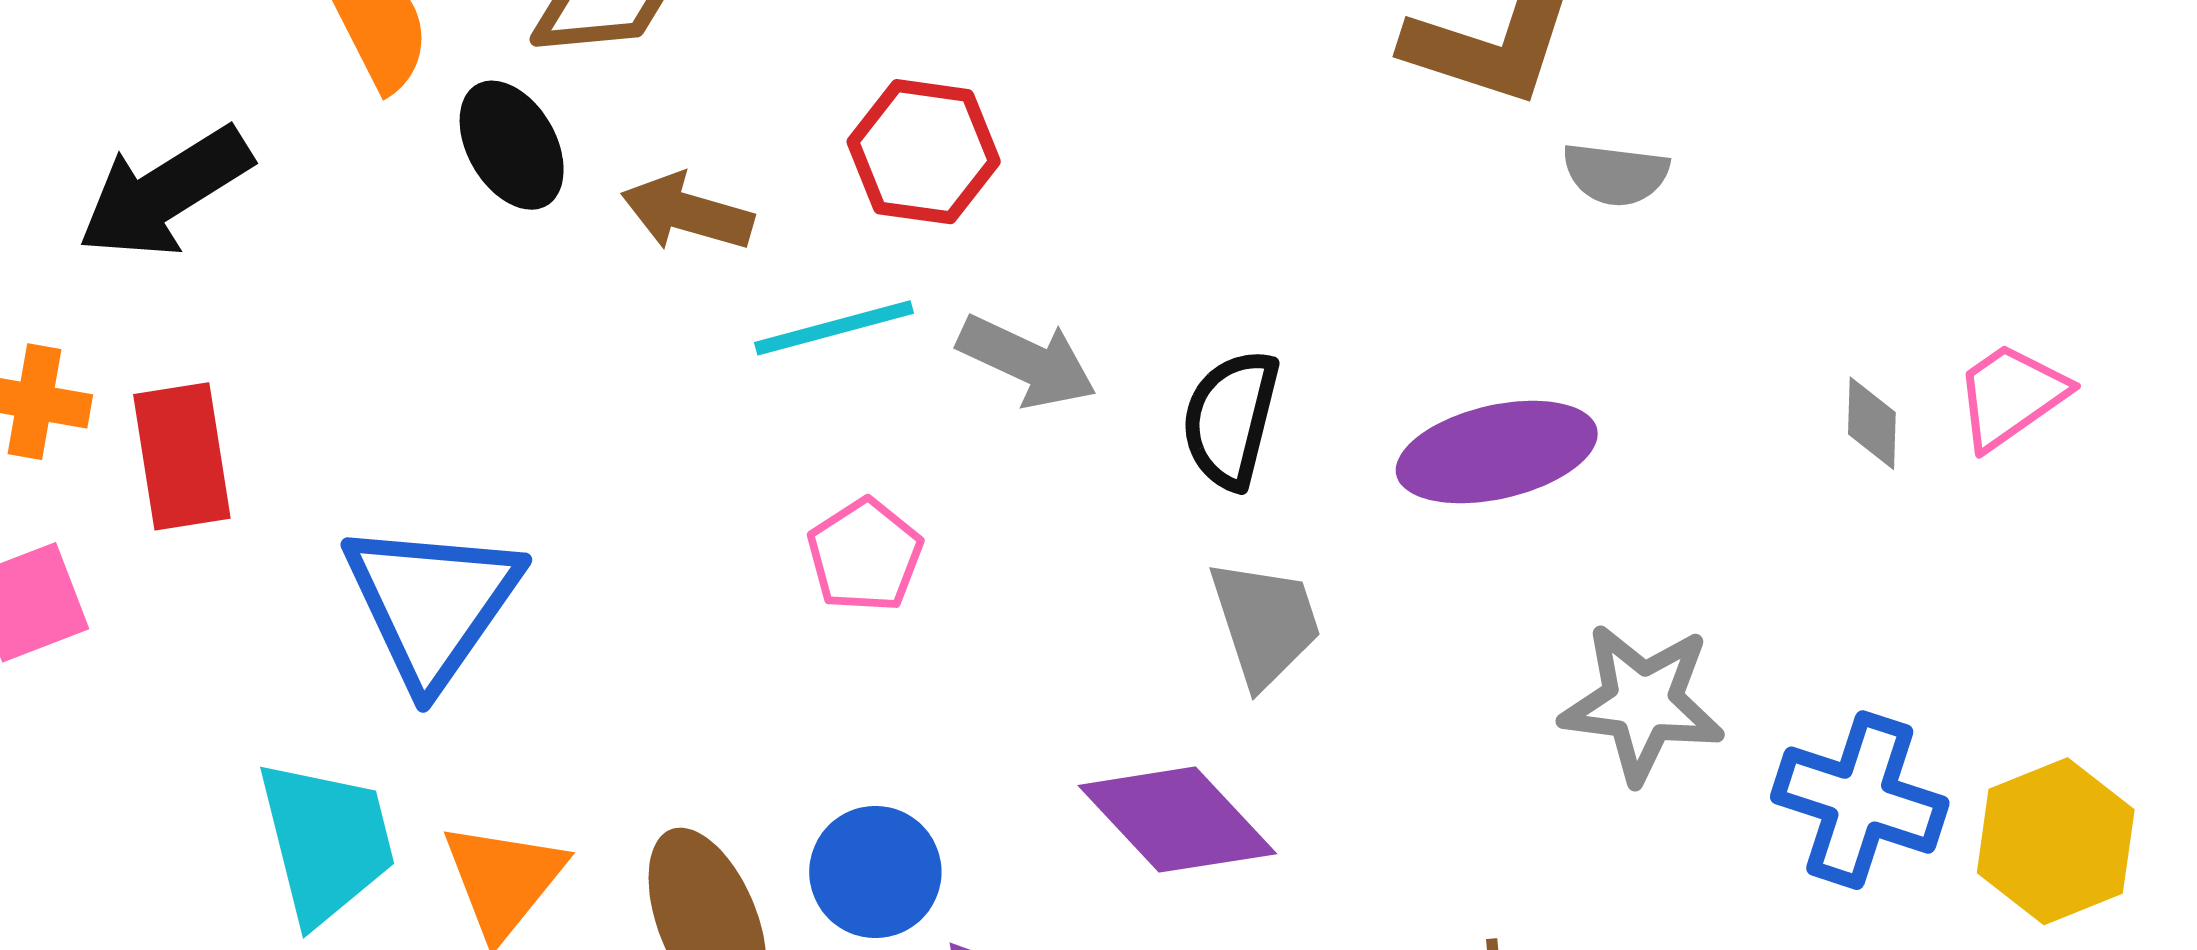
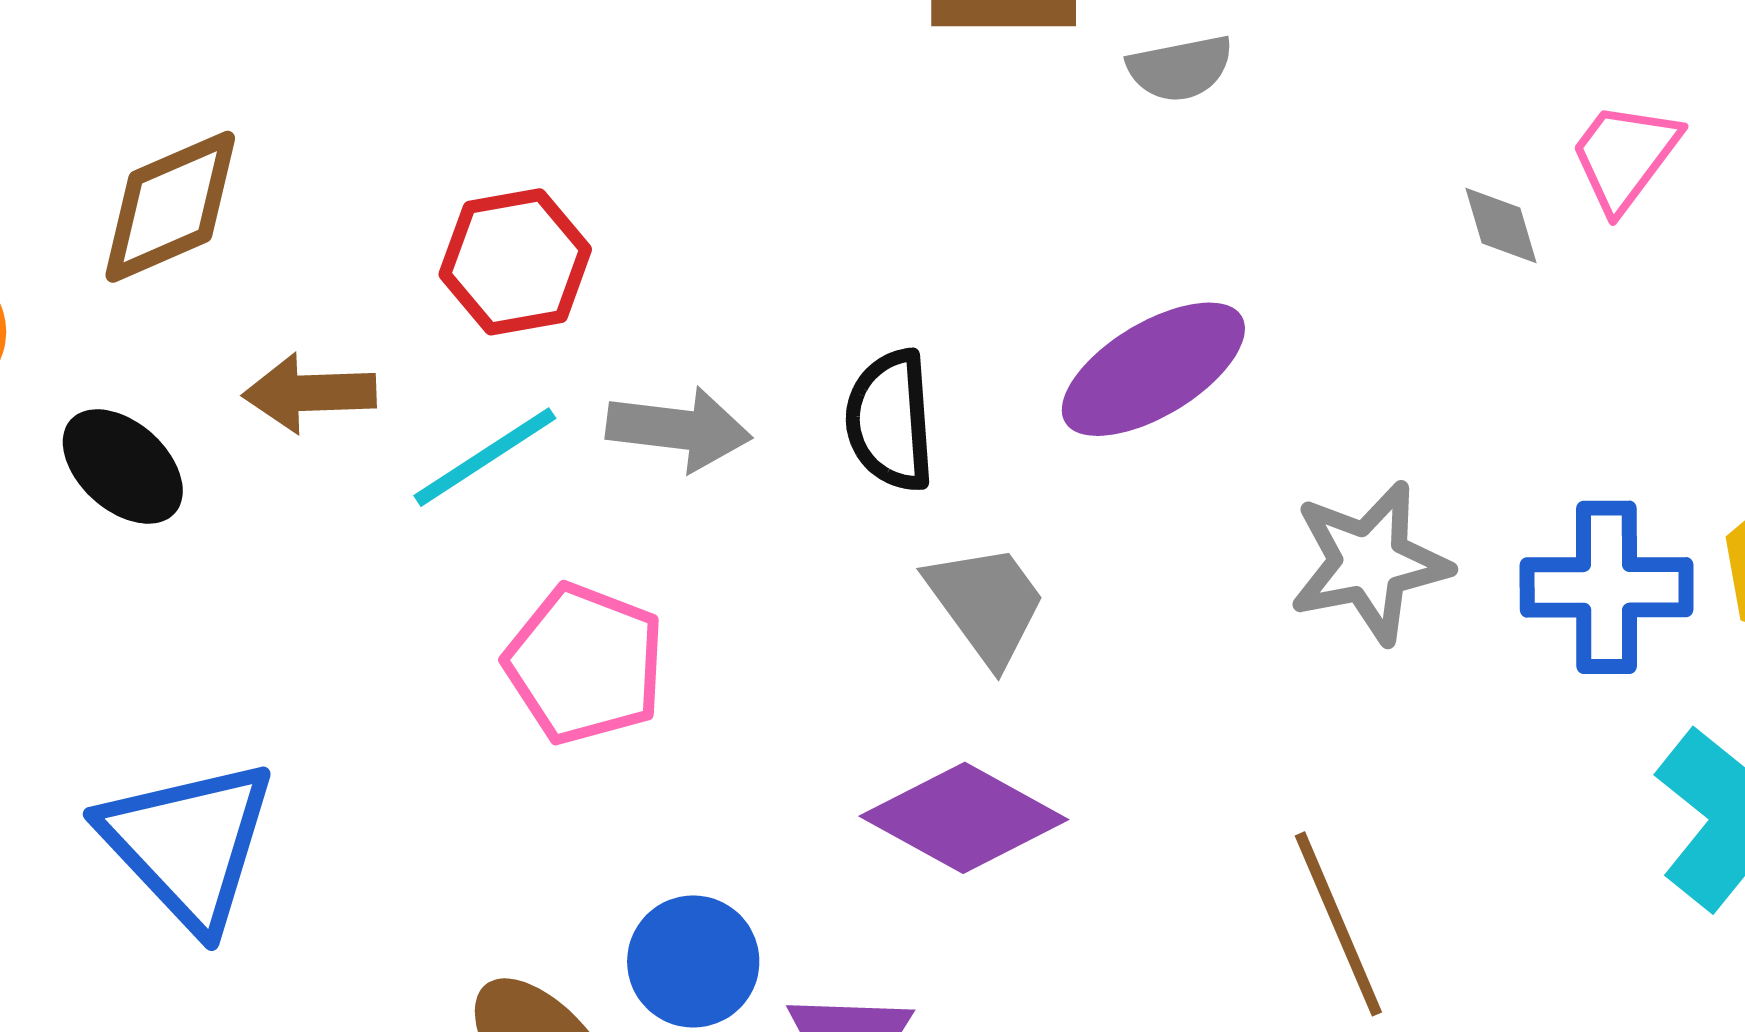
black ellipse: (512, 145) -> (123, 466), moved
pink pentagon: (865, 555) -> (585, 664), size x1.4

